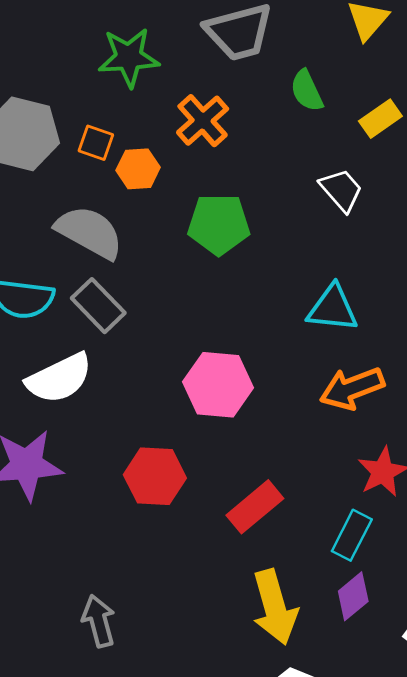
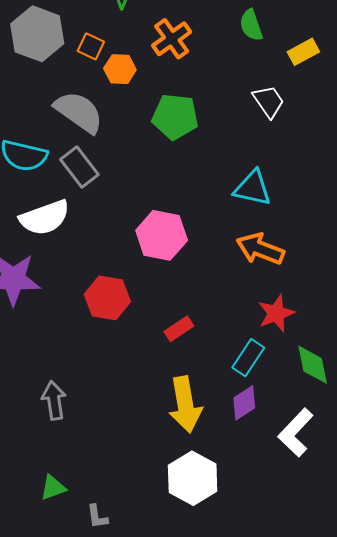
orange arrow: (352, 388) -> (260, 249), turned 36
red rectangle: (255, 507) -> (179, 329), size x0.7

